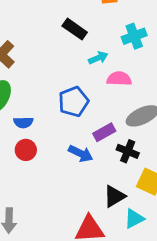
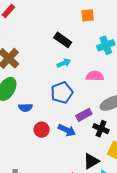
cyan arrow: (98, 58) -> (64, 63), moved
red circle: (26, 150) -> (42, 130), moved

